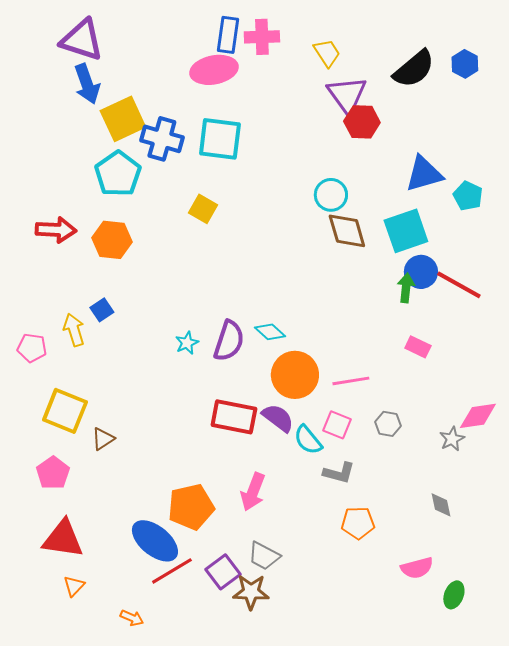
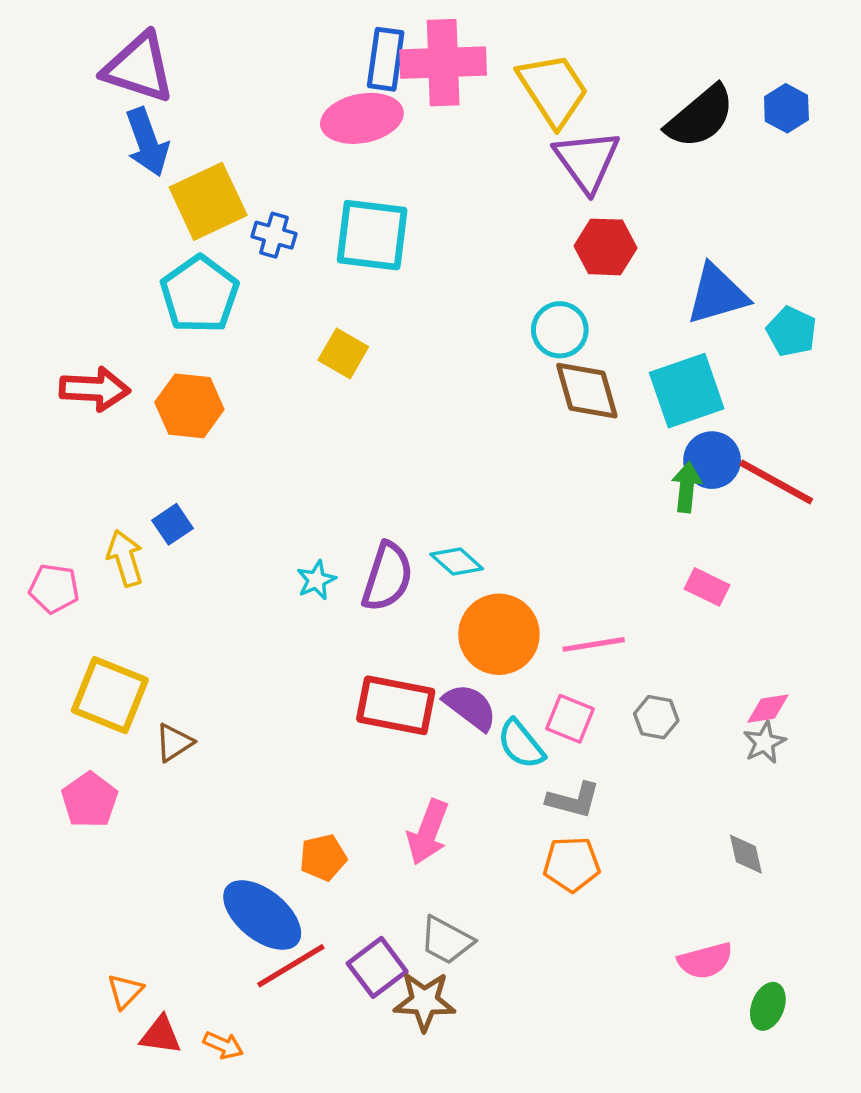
pink cross: (262, 37) -> (443, 63), size x1.4
yellow trapezoid: (327, 53) -> (553, 90), size x1.6
red hexagon: (362, 122) -> (605, 247), moved
blue cross: (162, 139) -> (274, 235), size x0.6
pink diamond: (478, 416) -> (768, 709), moved, size x0.7
orange pentagon: (191, 507) -> (323, 857), size x0.6
orange pentagon: (358, 523) -> (572, 864), moved
red triangle: (63, 539) -> (161, 1035), moved, size x0.6

